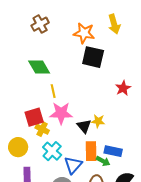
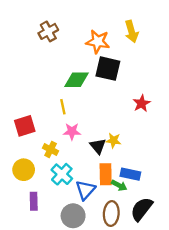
green diamond: (39, 67) -> (76, 80), moved, turned -60
pink star: (61, 113) -> (72, 131), size x0.7
red square: (34, 117) -> (25, 126), moved

